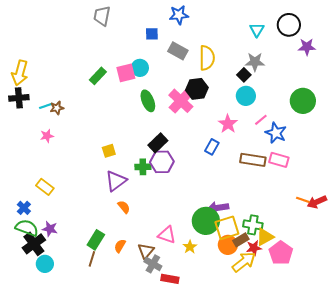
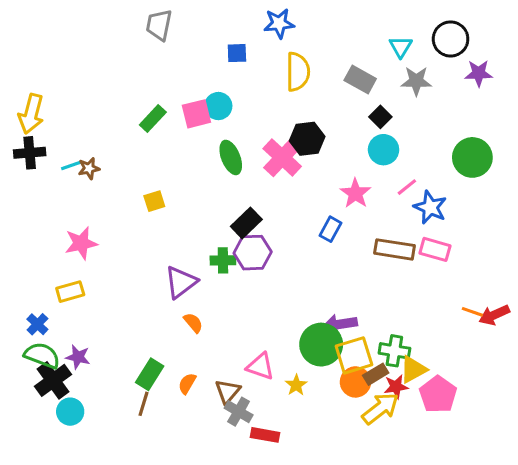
gray rectangle: (178, 51) -> (360, 80), moved
yellow semicircle: (207, 58) -> (298, 72), moved
gray star: (255, 62) -> (416, 81), moved
pink star: (47, 136) -> (81, 243), moved, size x1.5
yellow square: (109, 151) -> (154, 201), moved
yellow rectangle: (45, 187) -> (70, 292), turned -54

